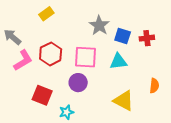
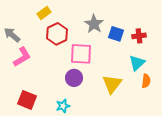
red hexagon: (51, 54) -> (57, 34), moved
cyan triangle: (118, 61) -> (137, 63), moved, turned -36
red square: (42, 95) -> (27, 100), moved
yellow triangle: (124, 101) -> (112, 84), moved, turned 40

